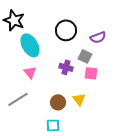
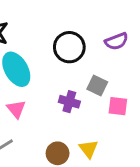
purple semicircle: (98, 37) -> (116, 41), moved
pink square: (91, 73) -> (118, 106), moved

